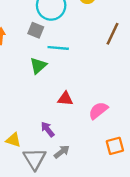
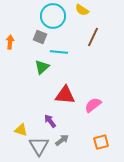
brown line: (112, 34) -> (93, 37), moved
red triangle: (65, 99) -> (65, 95), size x1.5
orange square: (115, 146) -> (101, 142), moved

